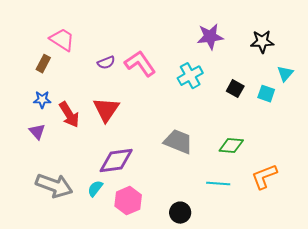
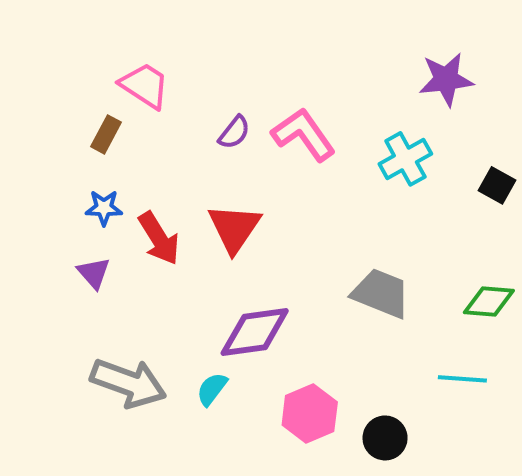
purple semicircle: (106, 63) -> (234, 132), turned -30
pink hexagon: (128, 201) -> (310, 414), moved

